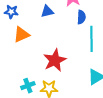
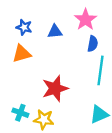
blue star: (11, 12) -> (24, 27), moved
cyan cross: (28, 86) -> (20, 113), turned 32

